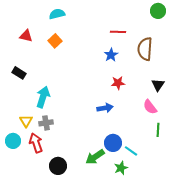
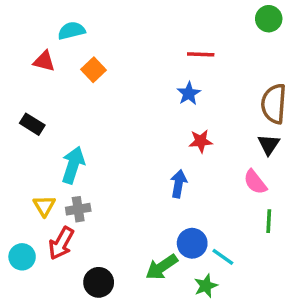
cyan semicircle: (57, 14) -> (71, 31), moved
brown semicircle: (145, 49) -> (274, 104), moved
blue arrow: (105, 108) -> (179, 184), turned -70
cyan circle: (13, 141) -> (22, 257), moved
red arrow: (36, 143) -> (61, 243), turned -132

